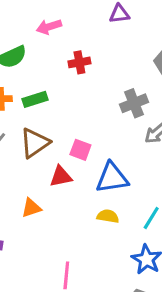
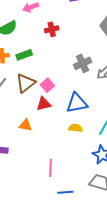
gray cross: (134, 103) -> (83, 63), moved
pink square: (80, 150) -> (47, 85), moved, turned 32
orange triangle: (31, 208) -> (26, 125), turned 32

